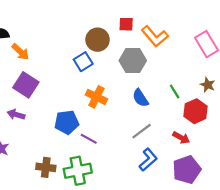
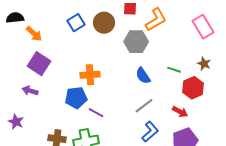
orange L-shape: (155, 36) -> (156, 20), turned -80
blue square: (83, 62) -> (76, 23), moved
green line: (175, 91) -> (174, 70), turned -40
orange cross: (96, 97) -> (90, 75), moved, turned -30

